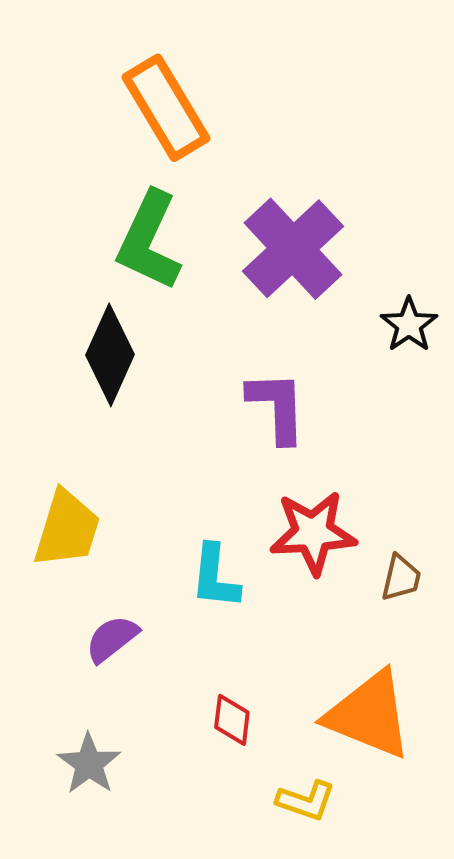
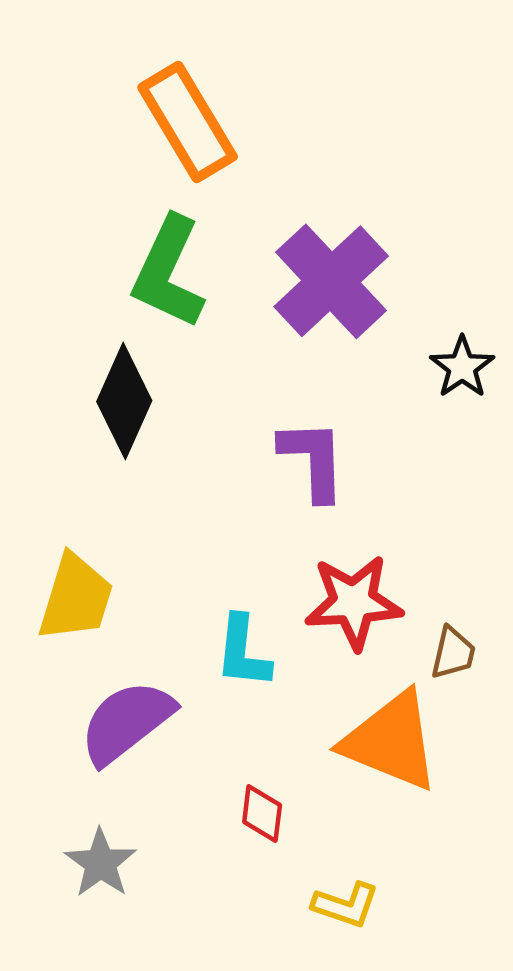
purple semicircle: (112, 639) -> (127, 722), size x1.6
orange triangle: (369, 715) -> (391, 741), moved

